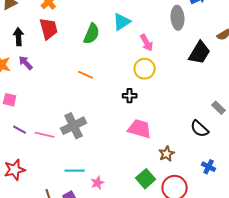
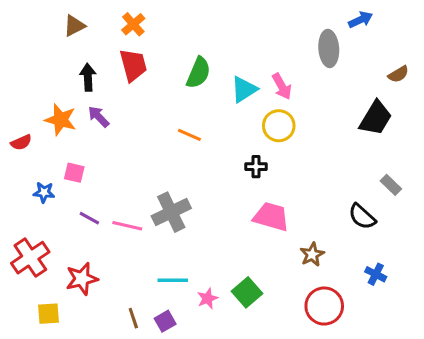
cyan triangle: (122, 22) -> (244, 89), moved
black trapezoid: (200, 53) -> (376, 118), moved
green square: (146, 179) -> (247, 292), moved

